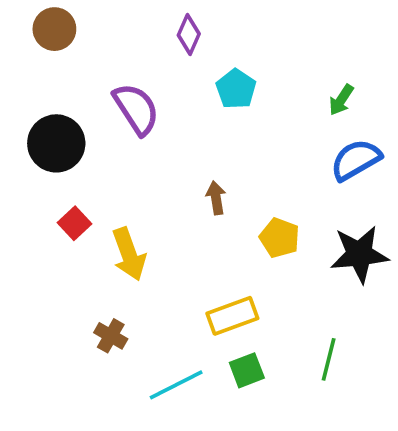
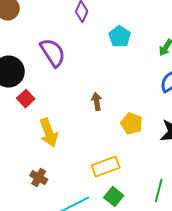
cyan pentagon: (236, 89) -> (120, 37), moved
red square: (74, 223) -> (26, 99), moved
green square: (247, 370) -> (114, 197), turned -30

